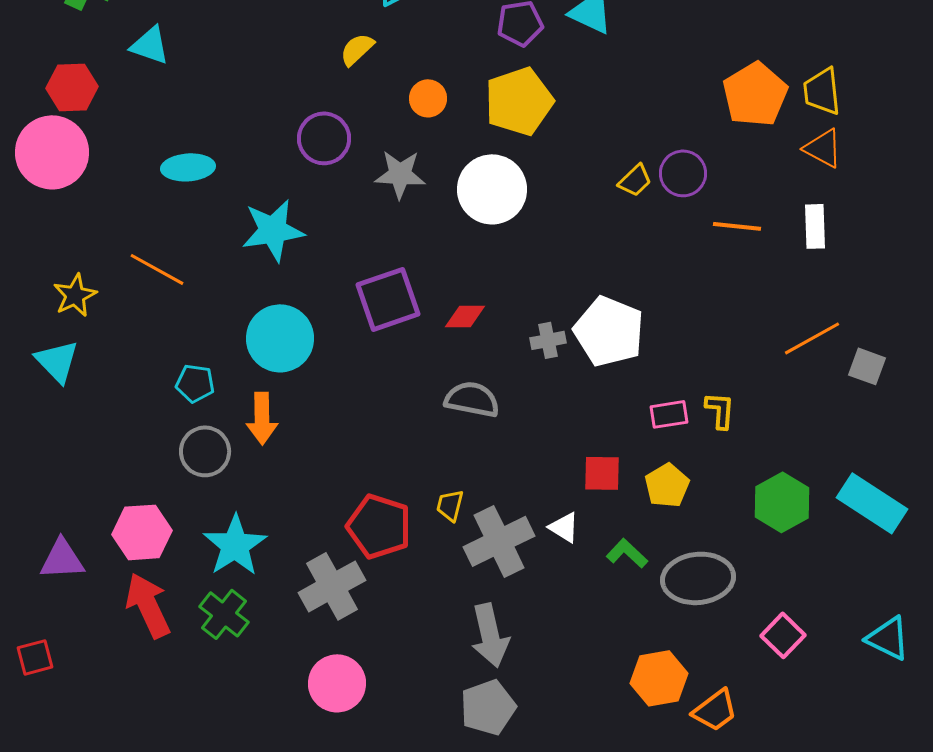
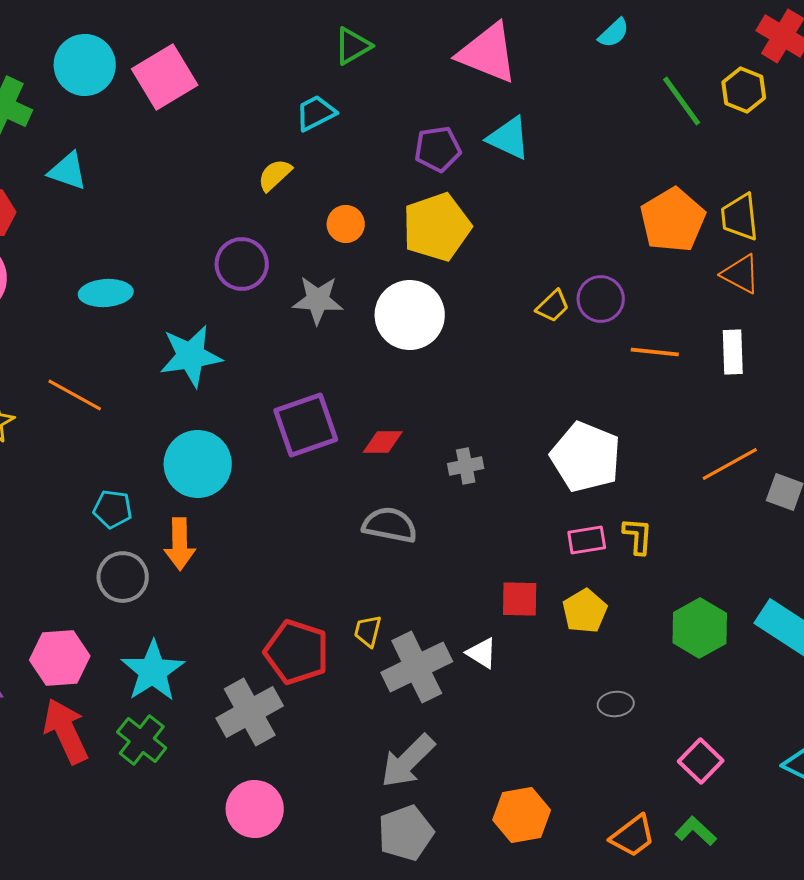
white pentagon: (609, 331) -> (586, 457), moved
green L-shape: (627, 553) -> (696, 831), moved
gray ellipse: (698, 578) -> (616, 704), size x0.5
gray arrow: (490, 635) -> (408, 761), turned 58
orange hexagon: (659, 678) -> (522, 815), moved

